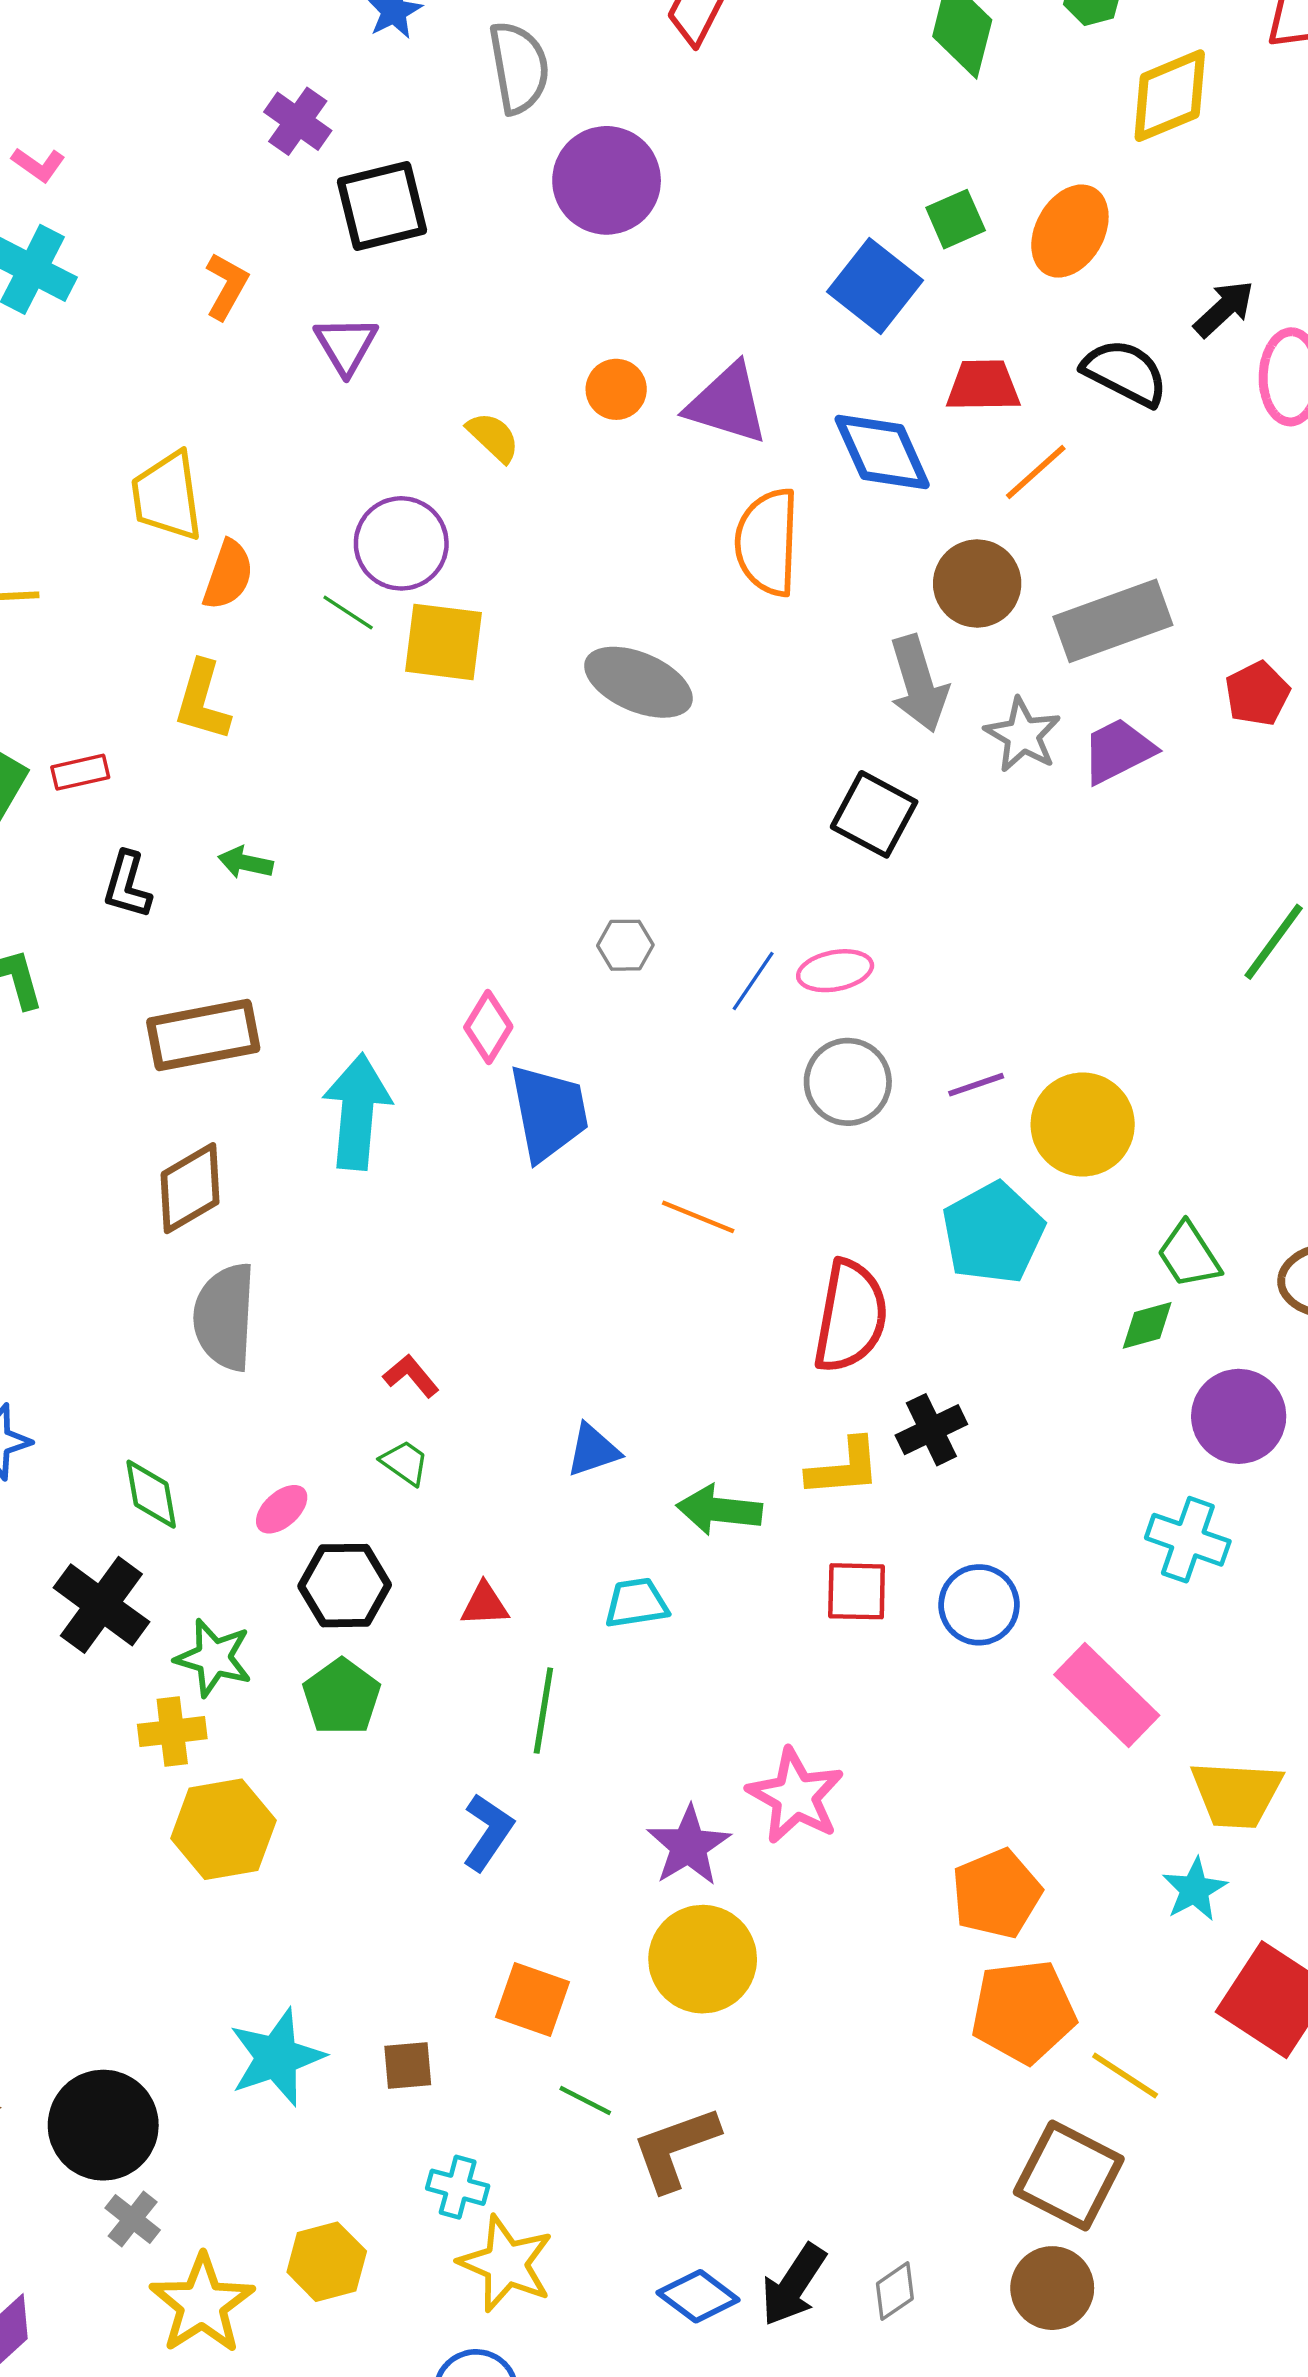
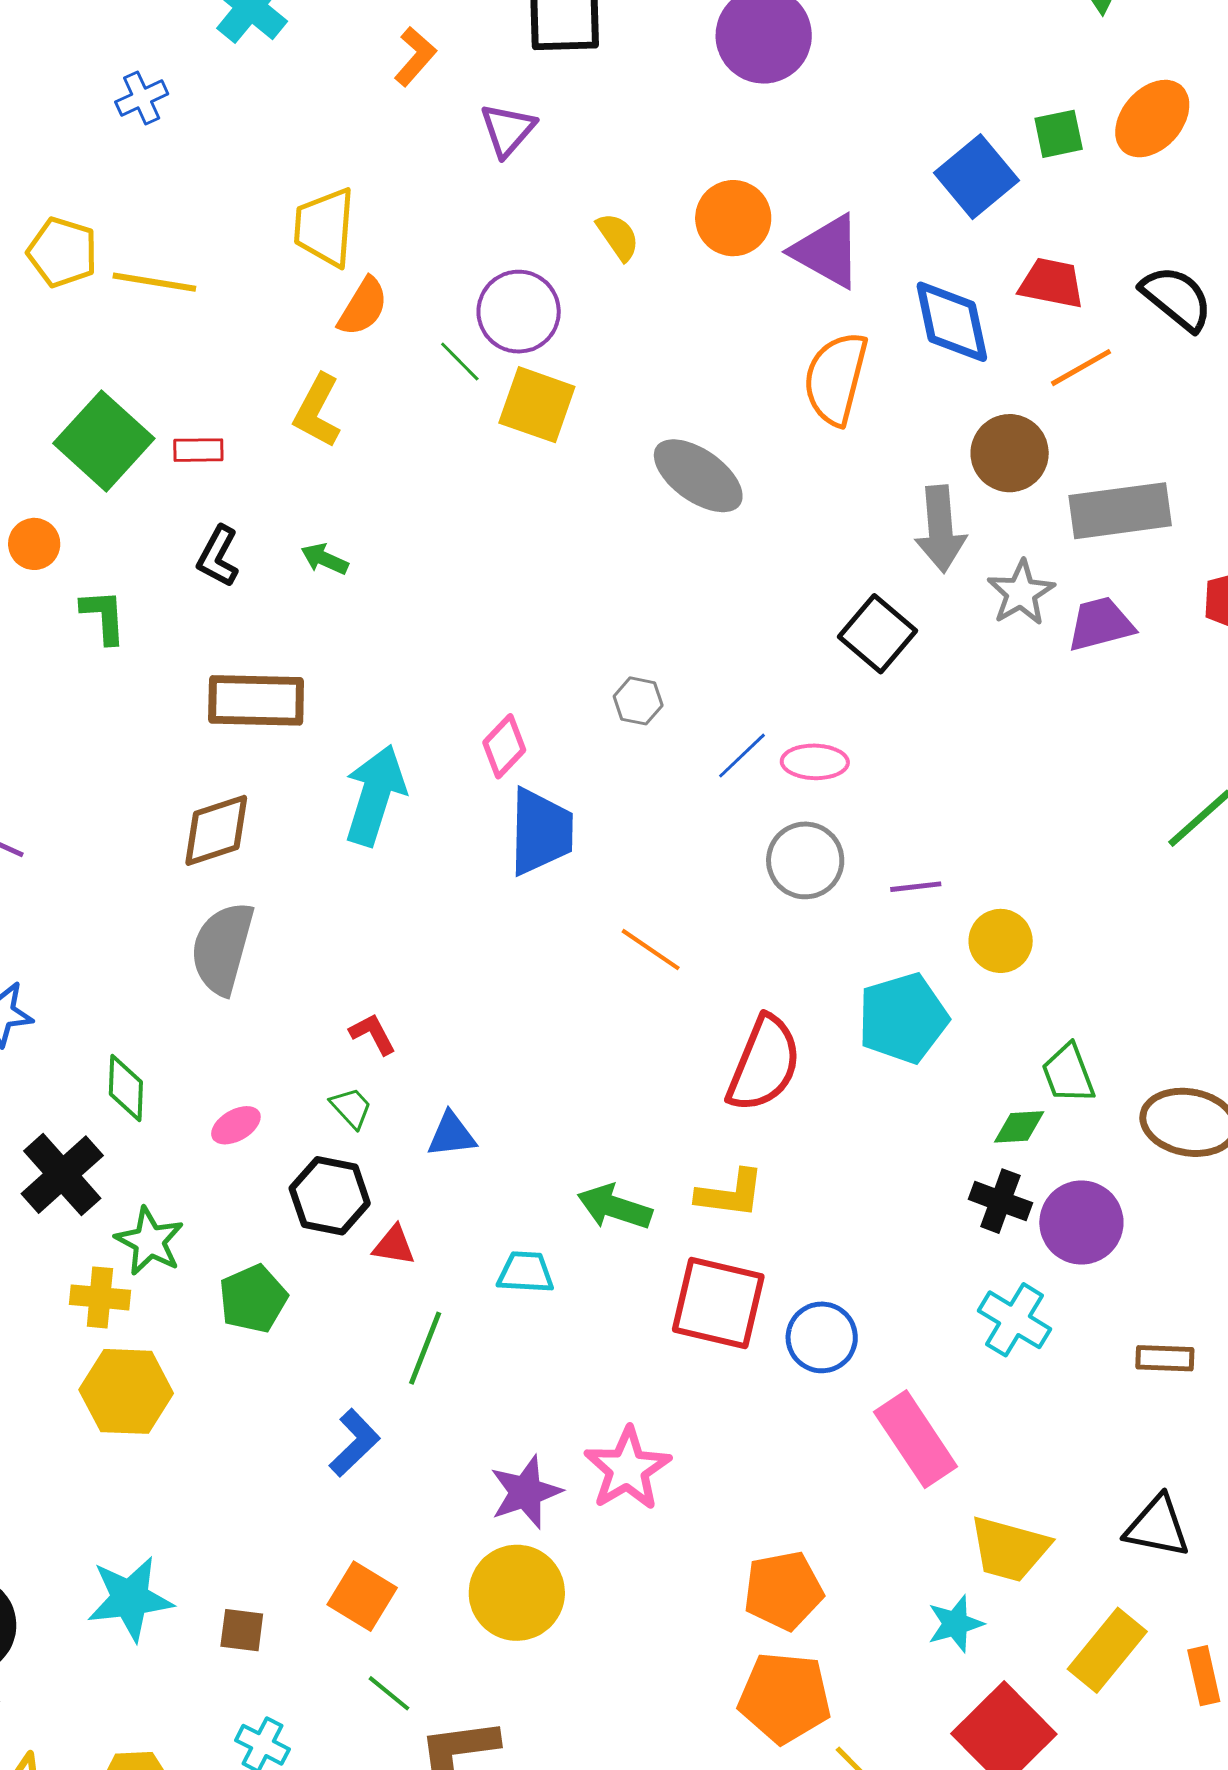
orange ellipse: (1070, 231) -> (1152, 119), moved
orange circle: (616, 389) -> (733, 218), size x1.4
yellow circle: (1083, 1125) -> (1001, 941), size x0.7
black cross: (931, 1430) -> (1000, 1201), moved, turned 34
blue triangle: (593, 1450) -> (451, 1135), moved
black hexagon: (345, 1586) -> (330, 1196), moved
red square: (857, 1591) -> (718, 1303), size x1.6

